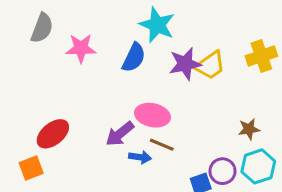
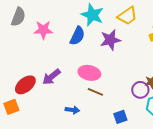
yellow trapezoid: (210, 65) -> (127, 16), moved
purple arrow: (120, 134) -> (51, 77), moved
blue arrow: (140, 157) -> (72, 110), moved
purple circle: (222, 171) -> (140, 90), moved

